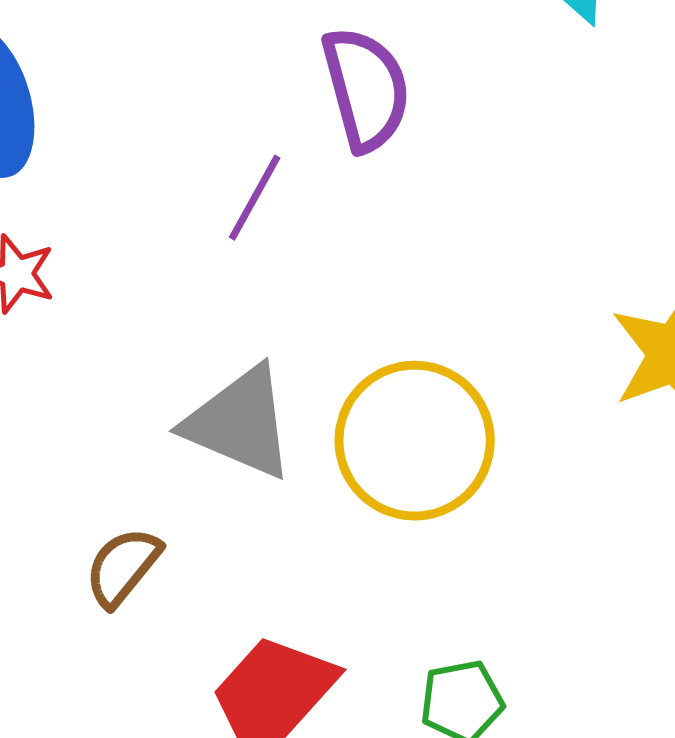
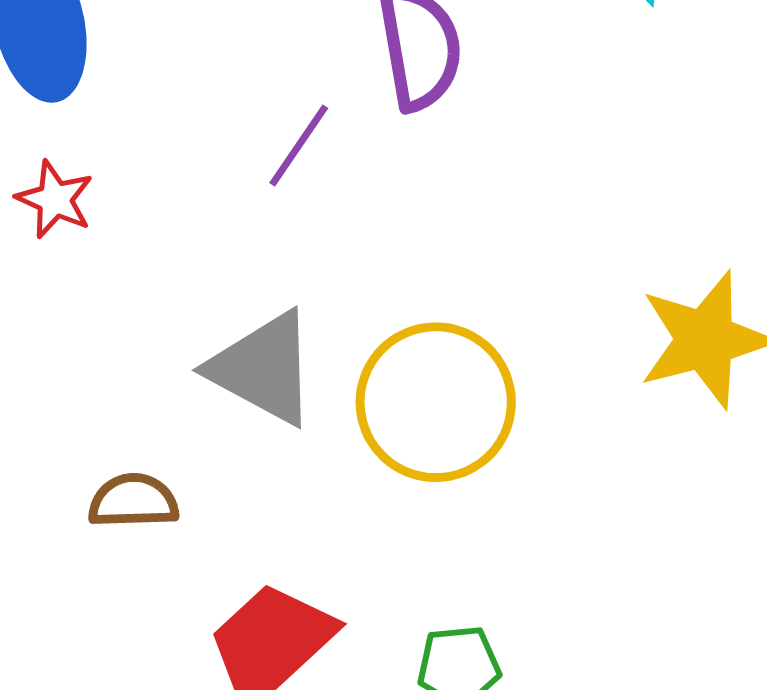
brown semicircle: (123, 567) -> (133, 501), turned 44

